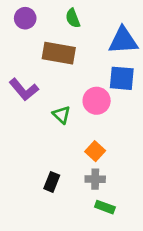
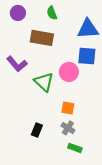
green triangle: (62, 115) -> (44, 82), size x1.5
orange square: (95, 151) -> (68, 108), turned -32
gray cross: (95, 179) -> (68, 128), turned 32

